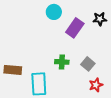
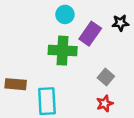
green cross: (62, 62) -> (63, 51), moved, size x1.6
red star: (96, 85) -> (105, 103), moved

